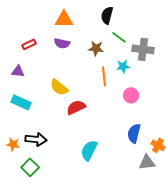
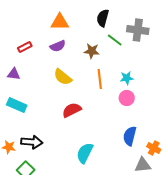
purple semicircle: (62, 43) -> (58, 46), turned -35
gray cross: (143, 49) -> (138, 30), moved
cyan star: (123, 66) -> (127, 78), moved
yellow semicircle: (59, 87) -> (63, 77), moved

